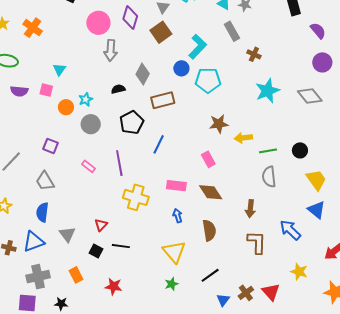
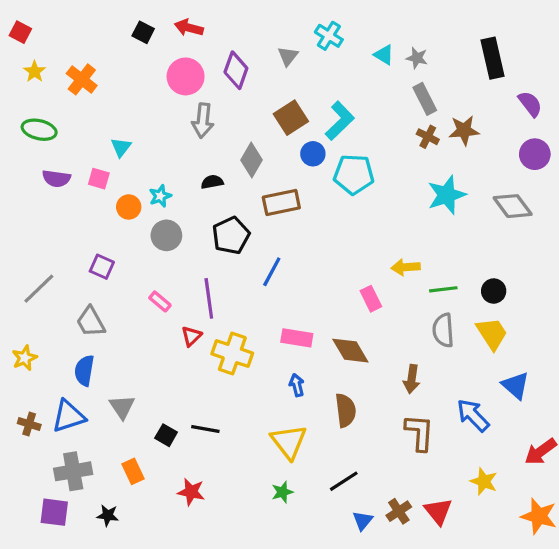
gray rectangle: (232, 31) -> (425, 99), moved
brown square: (161, 32) -> (291, 118), moved
brown star: (219, 124) -> (464, 130), moved
pink rectangle: (208, 159) -> (371, 299), moved
yellow trapezoid: (316, 180) -> (492, 334), moved
red triangle: (101, 225) -> (191, 336), moved

